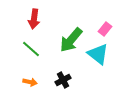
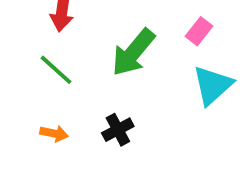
cyan triangle: (98, 54) -> (213, 85), moved, turned 40

